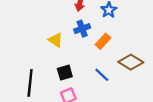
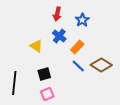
blue cross: (82, 29) -> (59, 36), turned -32
blue line: (102, 75) -> (78, 66), moved

